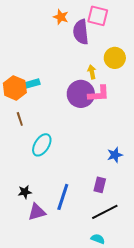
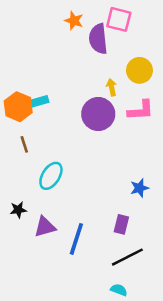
pink L-shape: (99, 94) -> (141, 110), moved
black star: (25, 192) -> (18, 210), moved
purple triangle: (37, 212) -> (45, 227), moved

